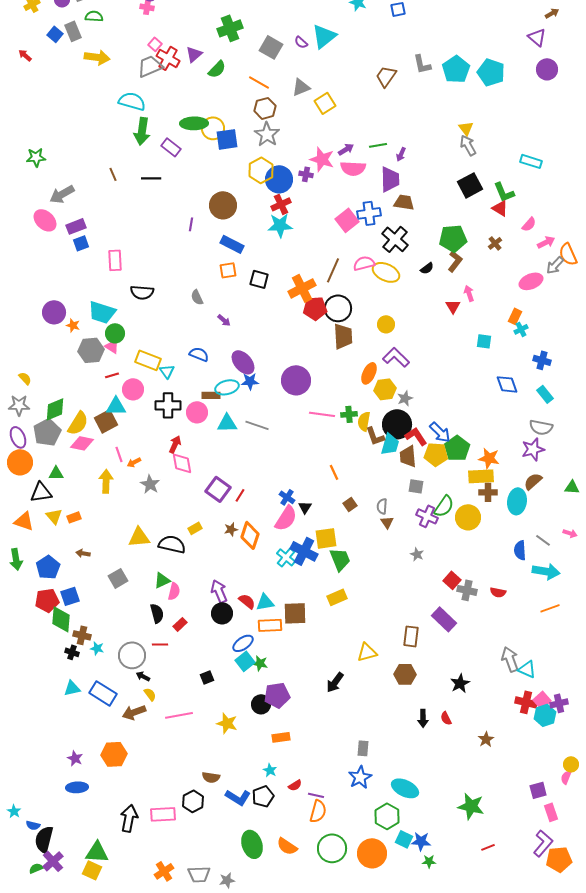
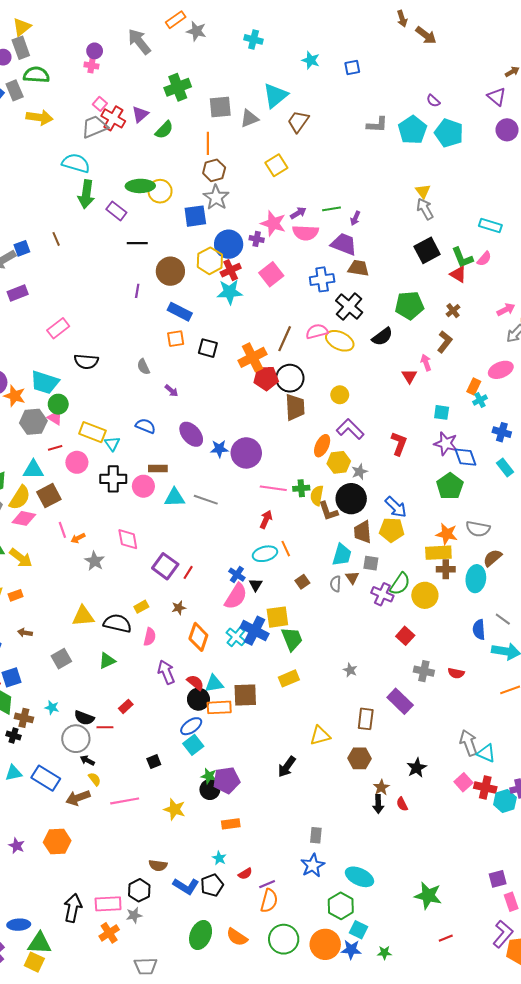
green semicircle: (94, 16) -> (36, 75), size x1.4
purple semicircle: (301, 42) -> (433, 101), moved
gray square: (271, 47) -> (220, 107), turned -35
gray L-shape: (422, 64) -> (377, 125), turned -75
brown trapezoid: (386, 76) -> (298, 122), moved
orange line: (259, 82) -> (208, 143), turned 60
gray triangle: (301, 87) -> (249, 118), moved
blue square: (227, 139) -> (195, 216), moved
yellow hexagon: (261, 170) -> (210, 261), moved
black line: (151, 178) -> (137, 243), moved
purple trapezoid: (390, 179) -> (344, 244), turned -68
pink square: (347, 220) -> (271, 274), moved
pink semicircle: (529, 224) -> (484, 259), moved
blue square: (81, 243) -> (22, 248), moved
pink rectangle: (115, 260) -> (58, 328), turned 55
brown L-shape: (455, 261) -> (445, 342), moved
black semicircle: (427, 268) -> (382, 337), size x1.5
pink ellipse: (531, 281) -> (501, 370), moved
orange star: (73, 325) -> (15, 396), size x1.5
blue star: (250, 381) -> (219, 449), moved
cyan ellipse: (227, 387) -> (265, 554), moved
cyan triangle: (116, 406) -> (33, 470), moved
gray semicircle: (541, 427) -> (478, 529), moved
red L-shape: (416, 436) -> (399, 444), moved, turned 55
red arrow: (175, 444) -> (266, 519), moved
cyan trapezoid: (390, 444) -> (342, 555), moved
green pentagon: (457, 448) -> (450, 486), moved
purple star: (533, 449) -> (446, 444), moved, turned 30
yellow arrow: (106, 481) -> (21, 558), moved, turned 125
brown triangle: (387, 522) -> (352, 578), moved
orange diamond: (250, 535) -> (198, 637), moved
gray star: (417, 554) -> (350, 670), moved
red square: (452, 580) -> (405, 636), moved
pink semicircle: (174, 591) -> (150, 637), moved
black semicircle: (157, 613) -> (84, 718), moved, turned 126
black circle: (222, 613) -> (198, 699), moved
cyan star: (97, 648) -> (52, 707), moved
green star: (260, 663) -> (209, 776), moved
pink square: (542, 700) -> (463, 782), moved
brown star: (486, 739) -> (381, 787), moved
blue ellipse: (77, 787) -> (19, 925), moved
purple line: (316, 795) -> (267, 884), turned -35
blue star: (421, 841) -> (351, 950), moved
green ellipse: (252, 844) -> (201, 935), turned 40
orange cross: (164, 871) -> (109, 933), moved
gray star: (227, 880) -> (134, 915), moved

